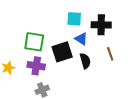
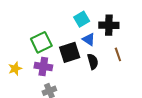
cyan square: (74, 19) -> (82, 19), turned -35
green square: (34, 42) -> (41, 42), turned -35

